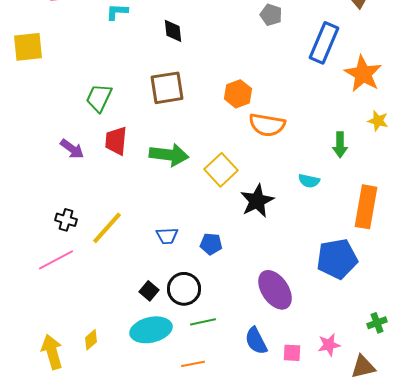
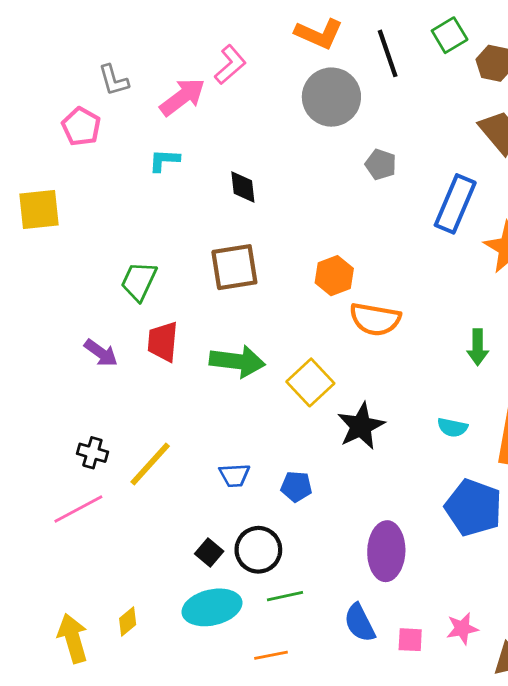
cyan semicircle: (309, 181) -> (452, 427), moved
blue pentagon: (337, 259) -> (473, 508), turned 30
purple ellipse: (275, 290) -> (386, 551), turned 36

